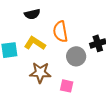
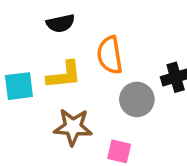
yellow L-shape: (35, 43) -> (64, 75), turned 140

